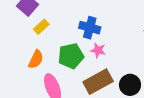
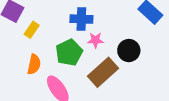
black circle: (130, 85) -> (129, 51), moved

